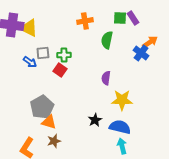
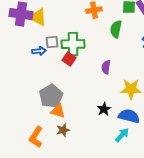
green cross: (64, 55) -> (73, 44), size x1.6
blue arrow: (30, 62) -> (39, 51), turned -40
purple semicircle: (106, 78) -> (106, 67), moved
cyan arrow: (122, 146) -> (122, 135), moved, turned 56

